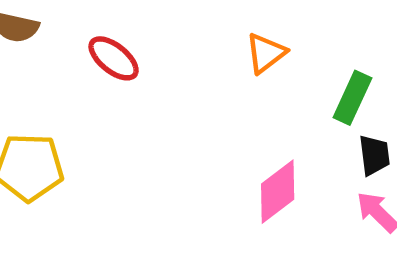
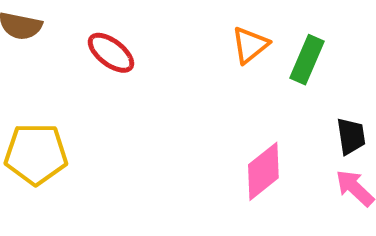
green rectangle: (352, 98) -> (307, 60), moved

